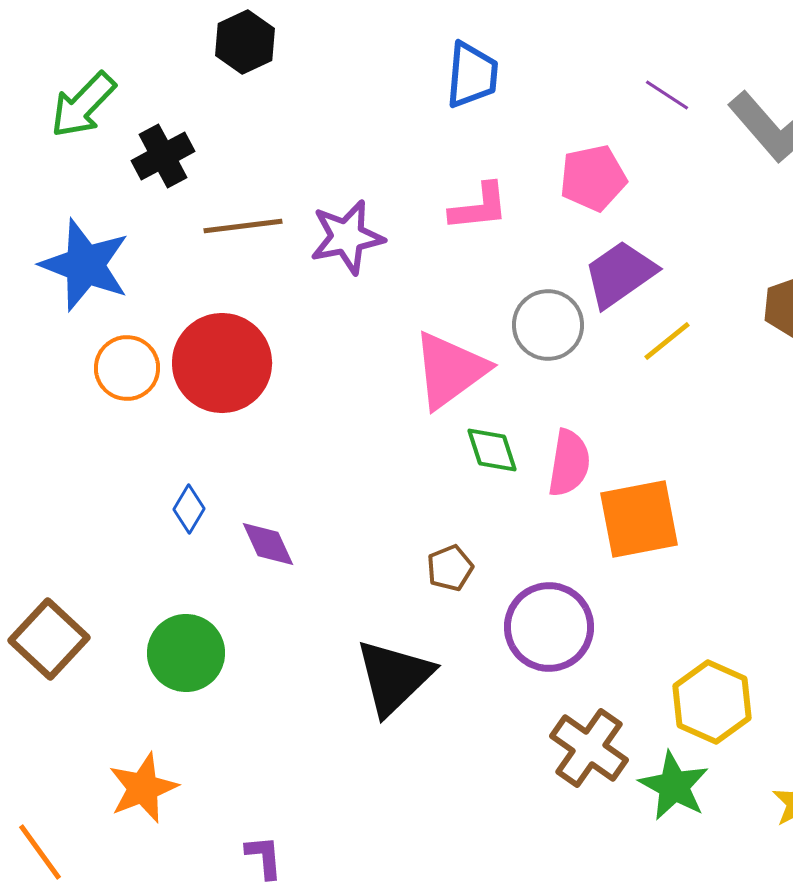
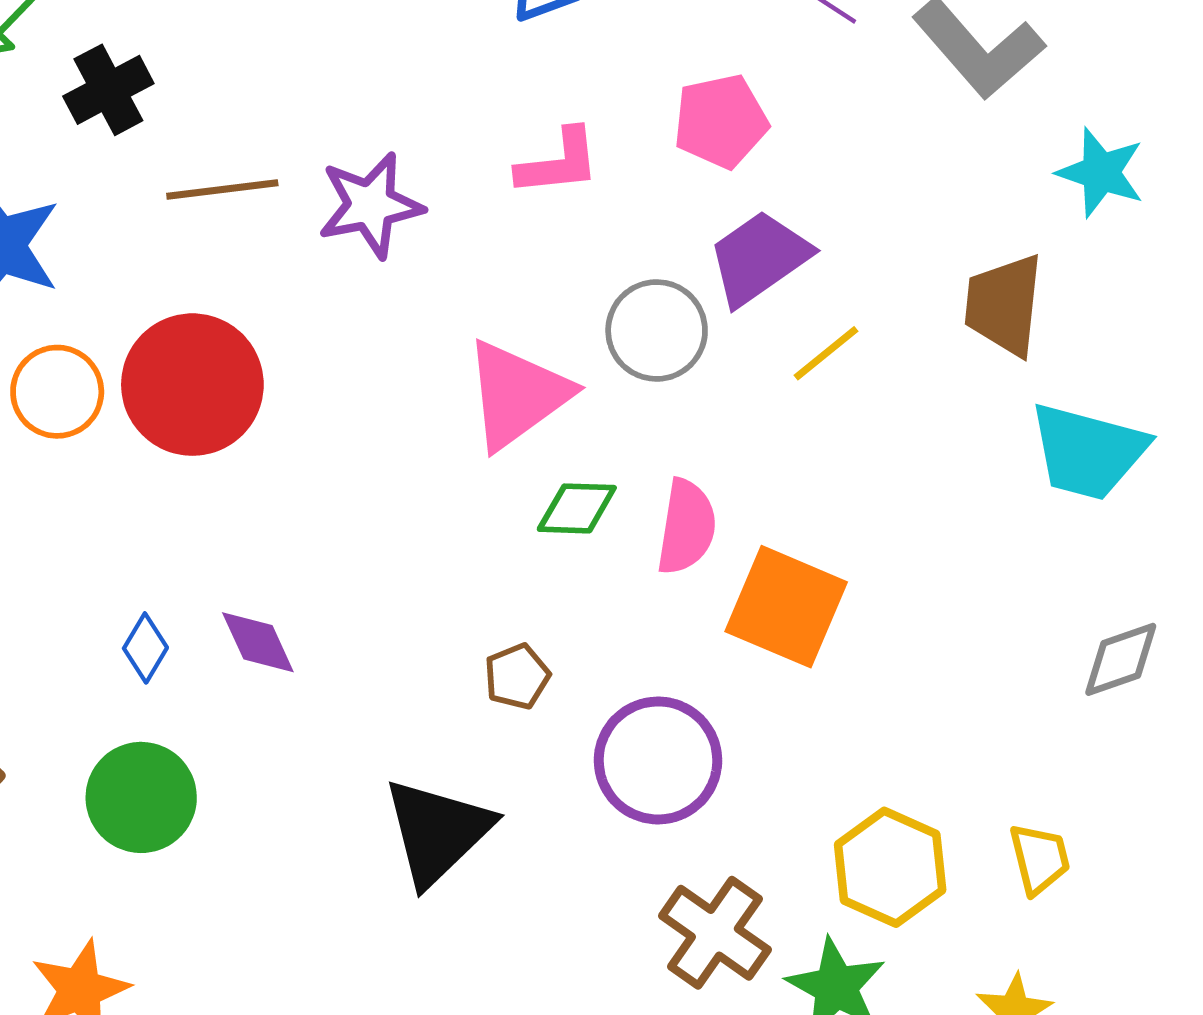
green diamond: (492, 450) -> (577, 508), turned -70
blue diamond: (189, 509) -> (145, 648), moved
orange square: (639, 519) -> (786, 607), turned 34

